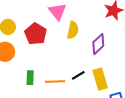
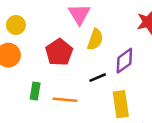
red pentagon: (36, 34) -> (59, 52), moved
black line: (78, 75) -> (98, 78), moved

